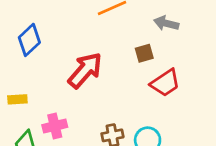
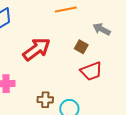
brown square: (144, 53) -> (81, 47), turned 32

